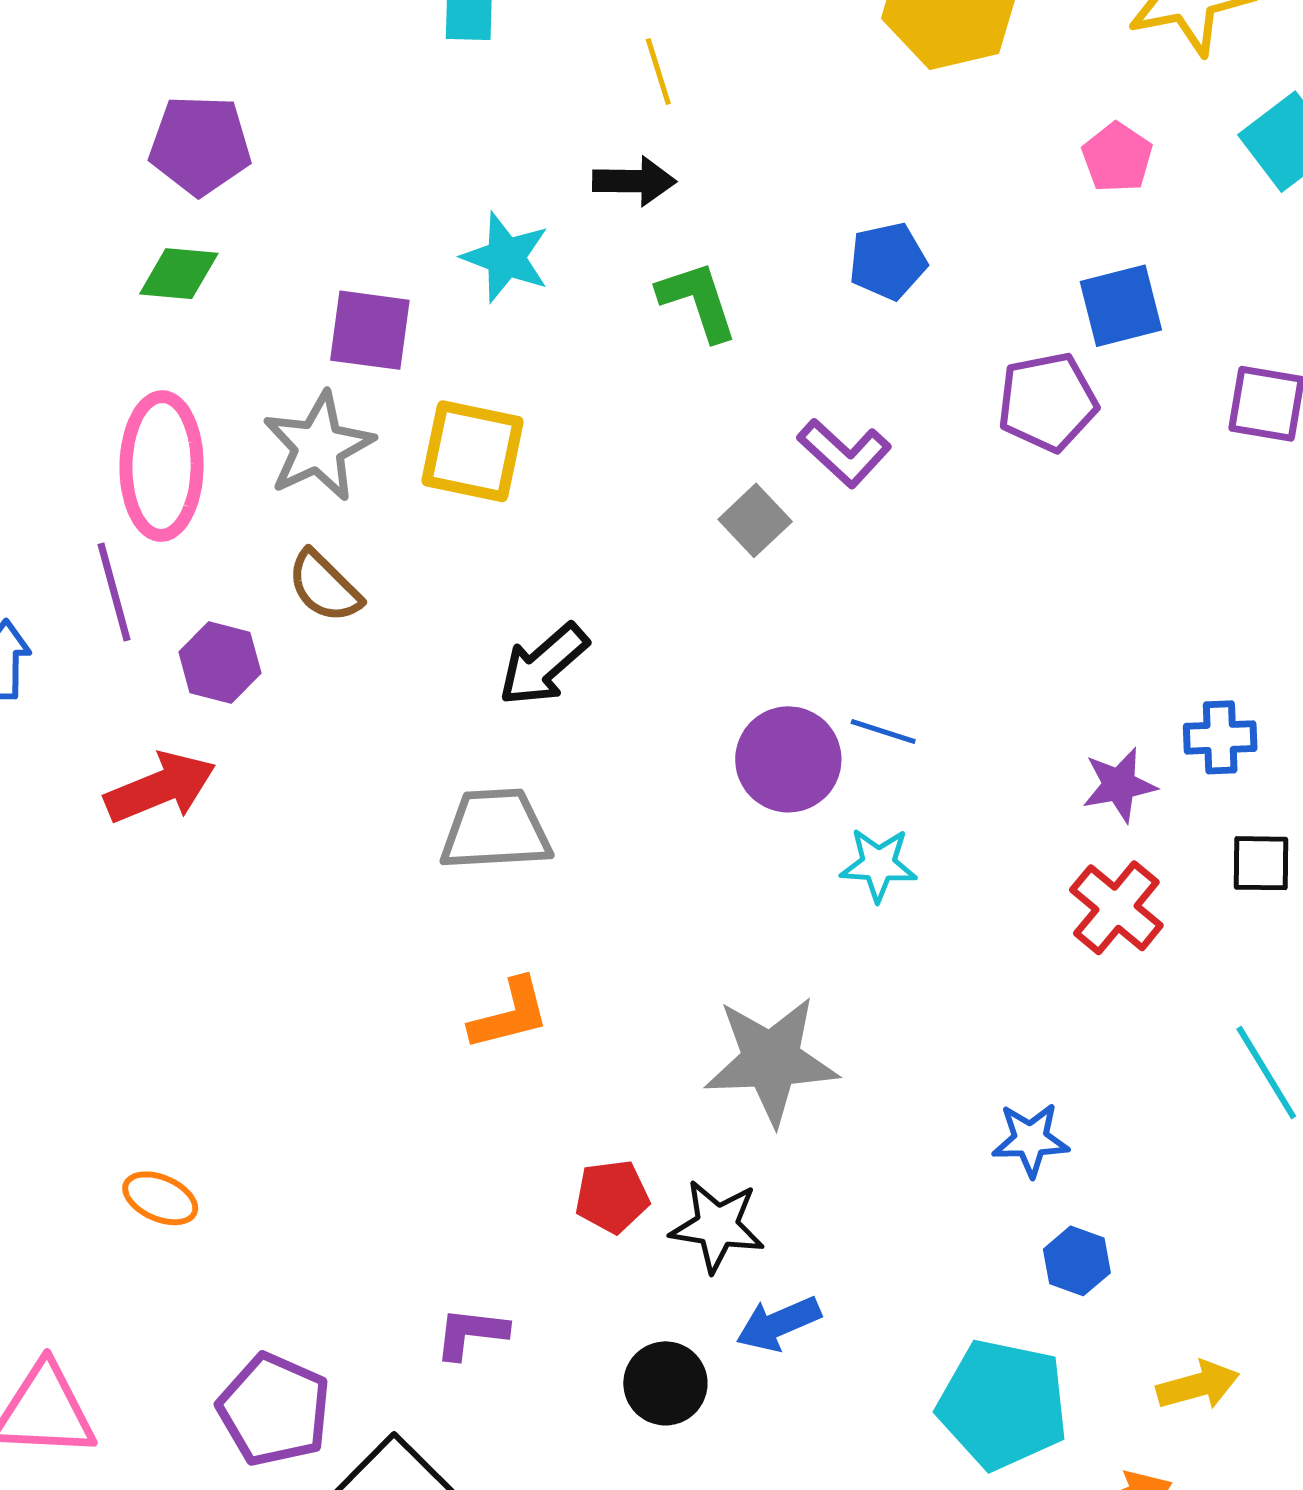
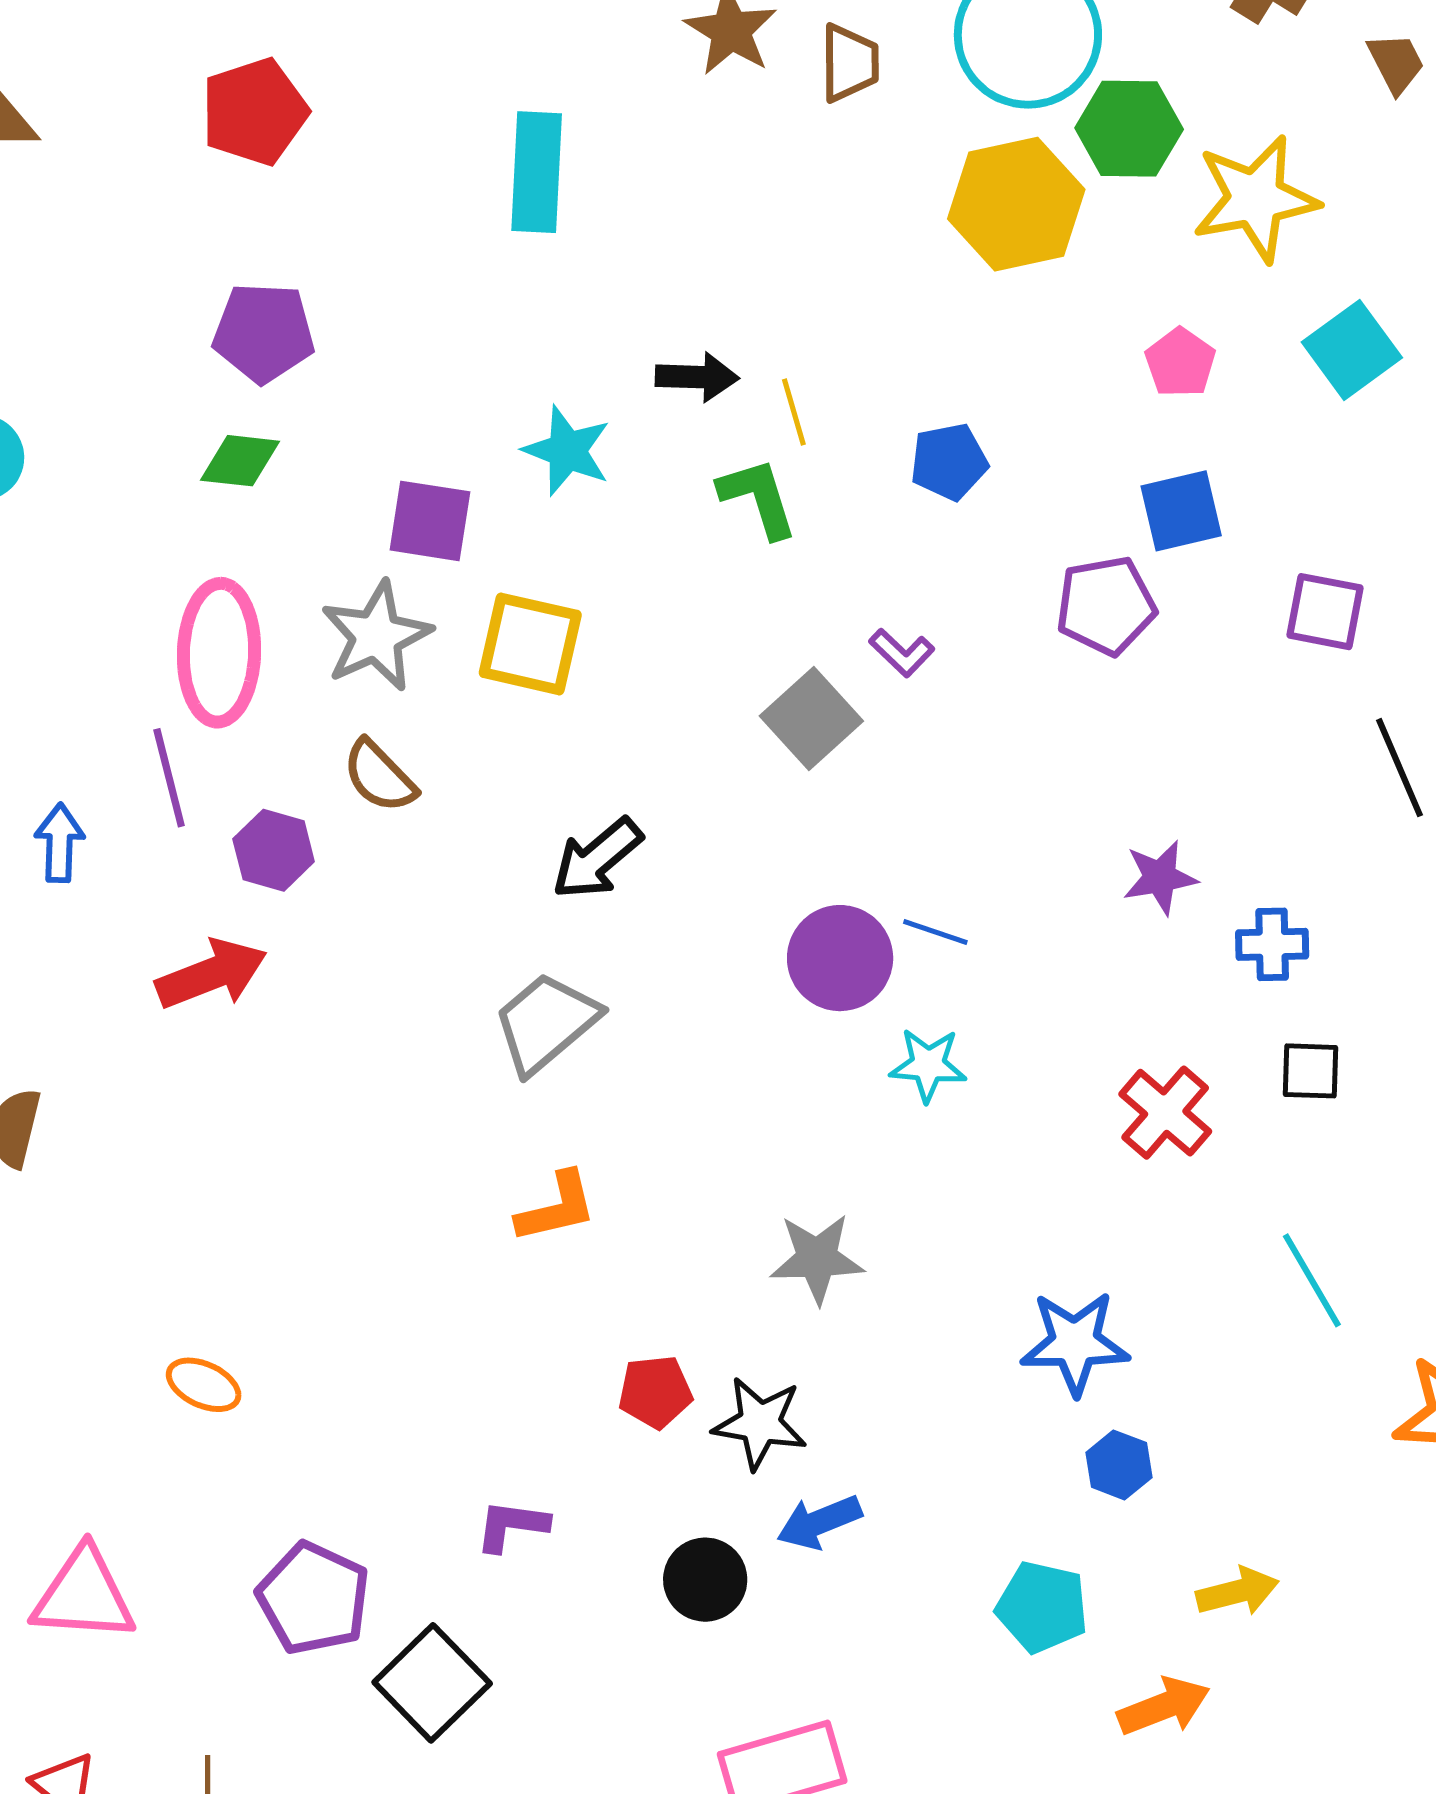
yellow line: (658, 71) -> (794, 412), moved
purple L-shape: (844, 453) -> (902, 653), size x0.7
gray square: (755, 520) -> (811, 718), size x1.4
purple star: (1119, 785) -> (1160, 877), moved
gray trapezoid: (496, 830) -> (546, 1023), turned -38
gray star: (771, 1060) -> (817, 1259), size x0.7
blue star: (1030, 1140) -> (1075, 1343), size x1.4
cyan pentagon: (1003, 1404) -> (1042, 1607), size x0.7

